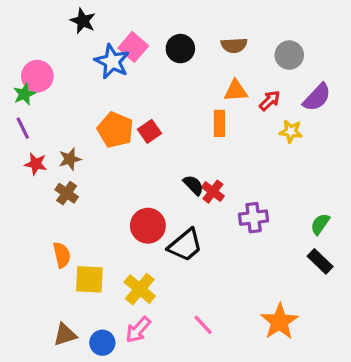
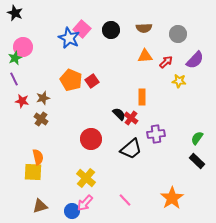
black star: (83, 21) -> (15, 13), moved
orange rectangle: (219, 123) -> (142, 97), moved
black trapezoid: (185, 245) -> (131, 149), moved
yellow square: (89, 279) -> (33, 172), moved
blue circle: (102, 343) -> (72, 211), moved

